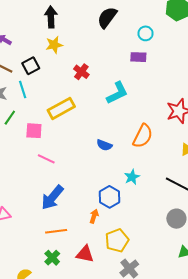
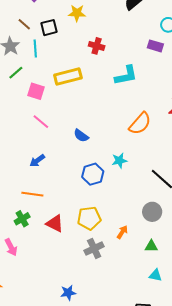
red cross: (81, 72) -> (97, 46), turned -35
blue semicircle: (104, 145) -> (81, 136), moved
blue arrow: (52, 197) -> (37, 161), size x0.6
orange arrow: (94, 216) -> (122, 232), moved

